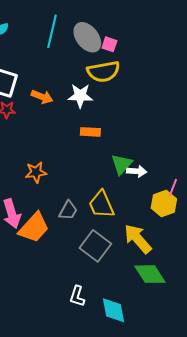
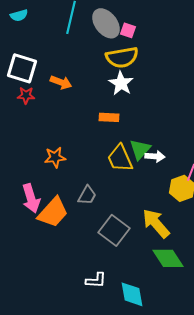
white star: (80, 96) -> (121, 83), moved, turned 30
yellow trapezoid: (101, 205) -> (120, 158), moved
white L-shape: (77, 296) -> (96, 280), turned -105

